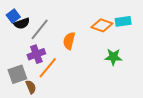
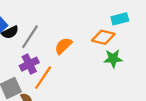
orange diamond: (102, 25) -> (103, 37), moved
orange semicircle: (69, 41) -> (63, 46), turned 36

